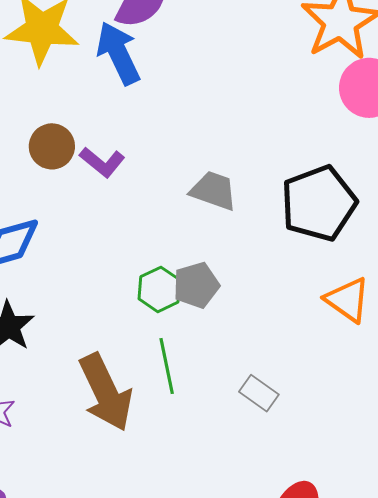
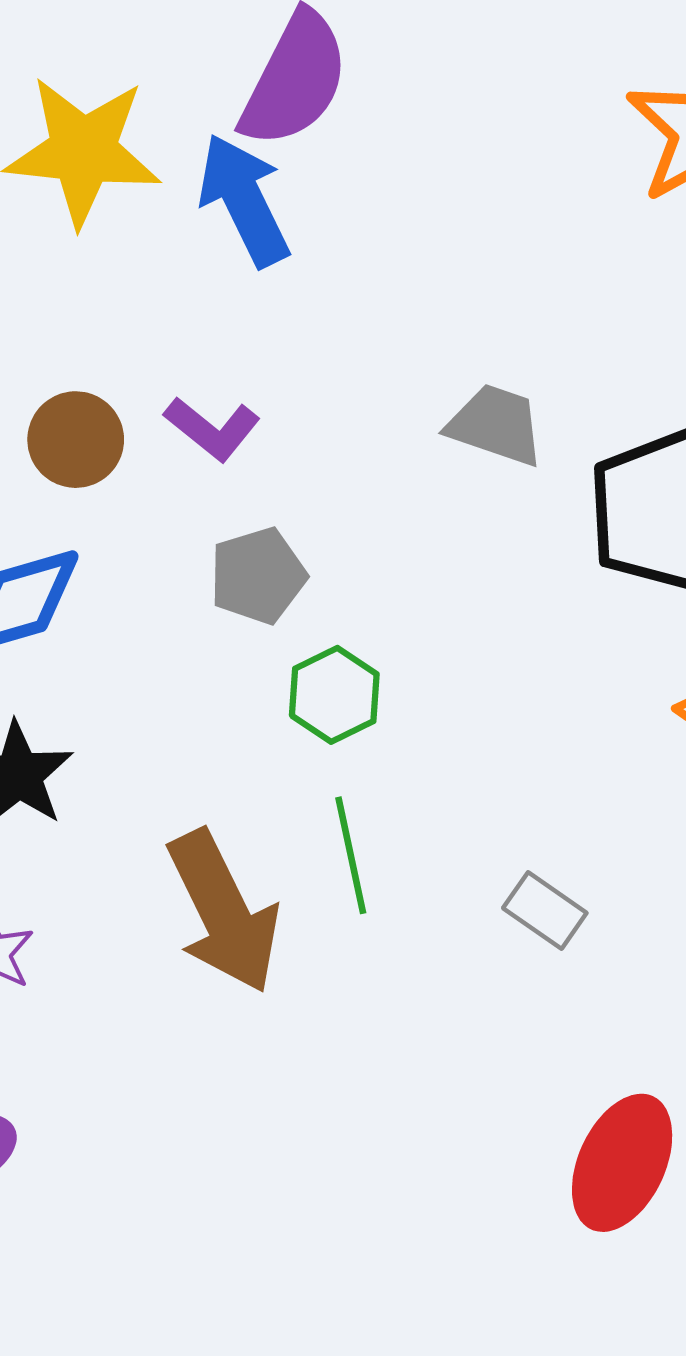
brown circle: (52, 146) -> (76, 440), moved
gray trapezoid: (214, 191) -> (496, 425), moved
gray pentagon: (196, 285) -> (258, 576), moved

